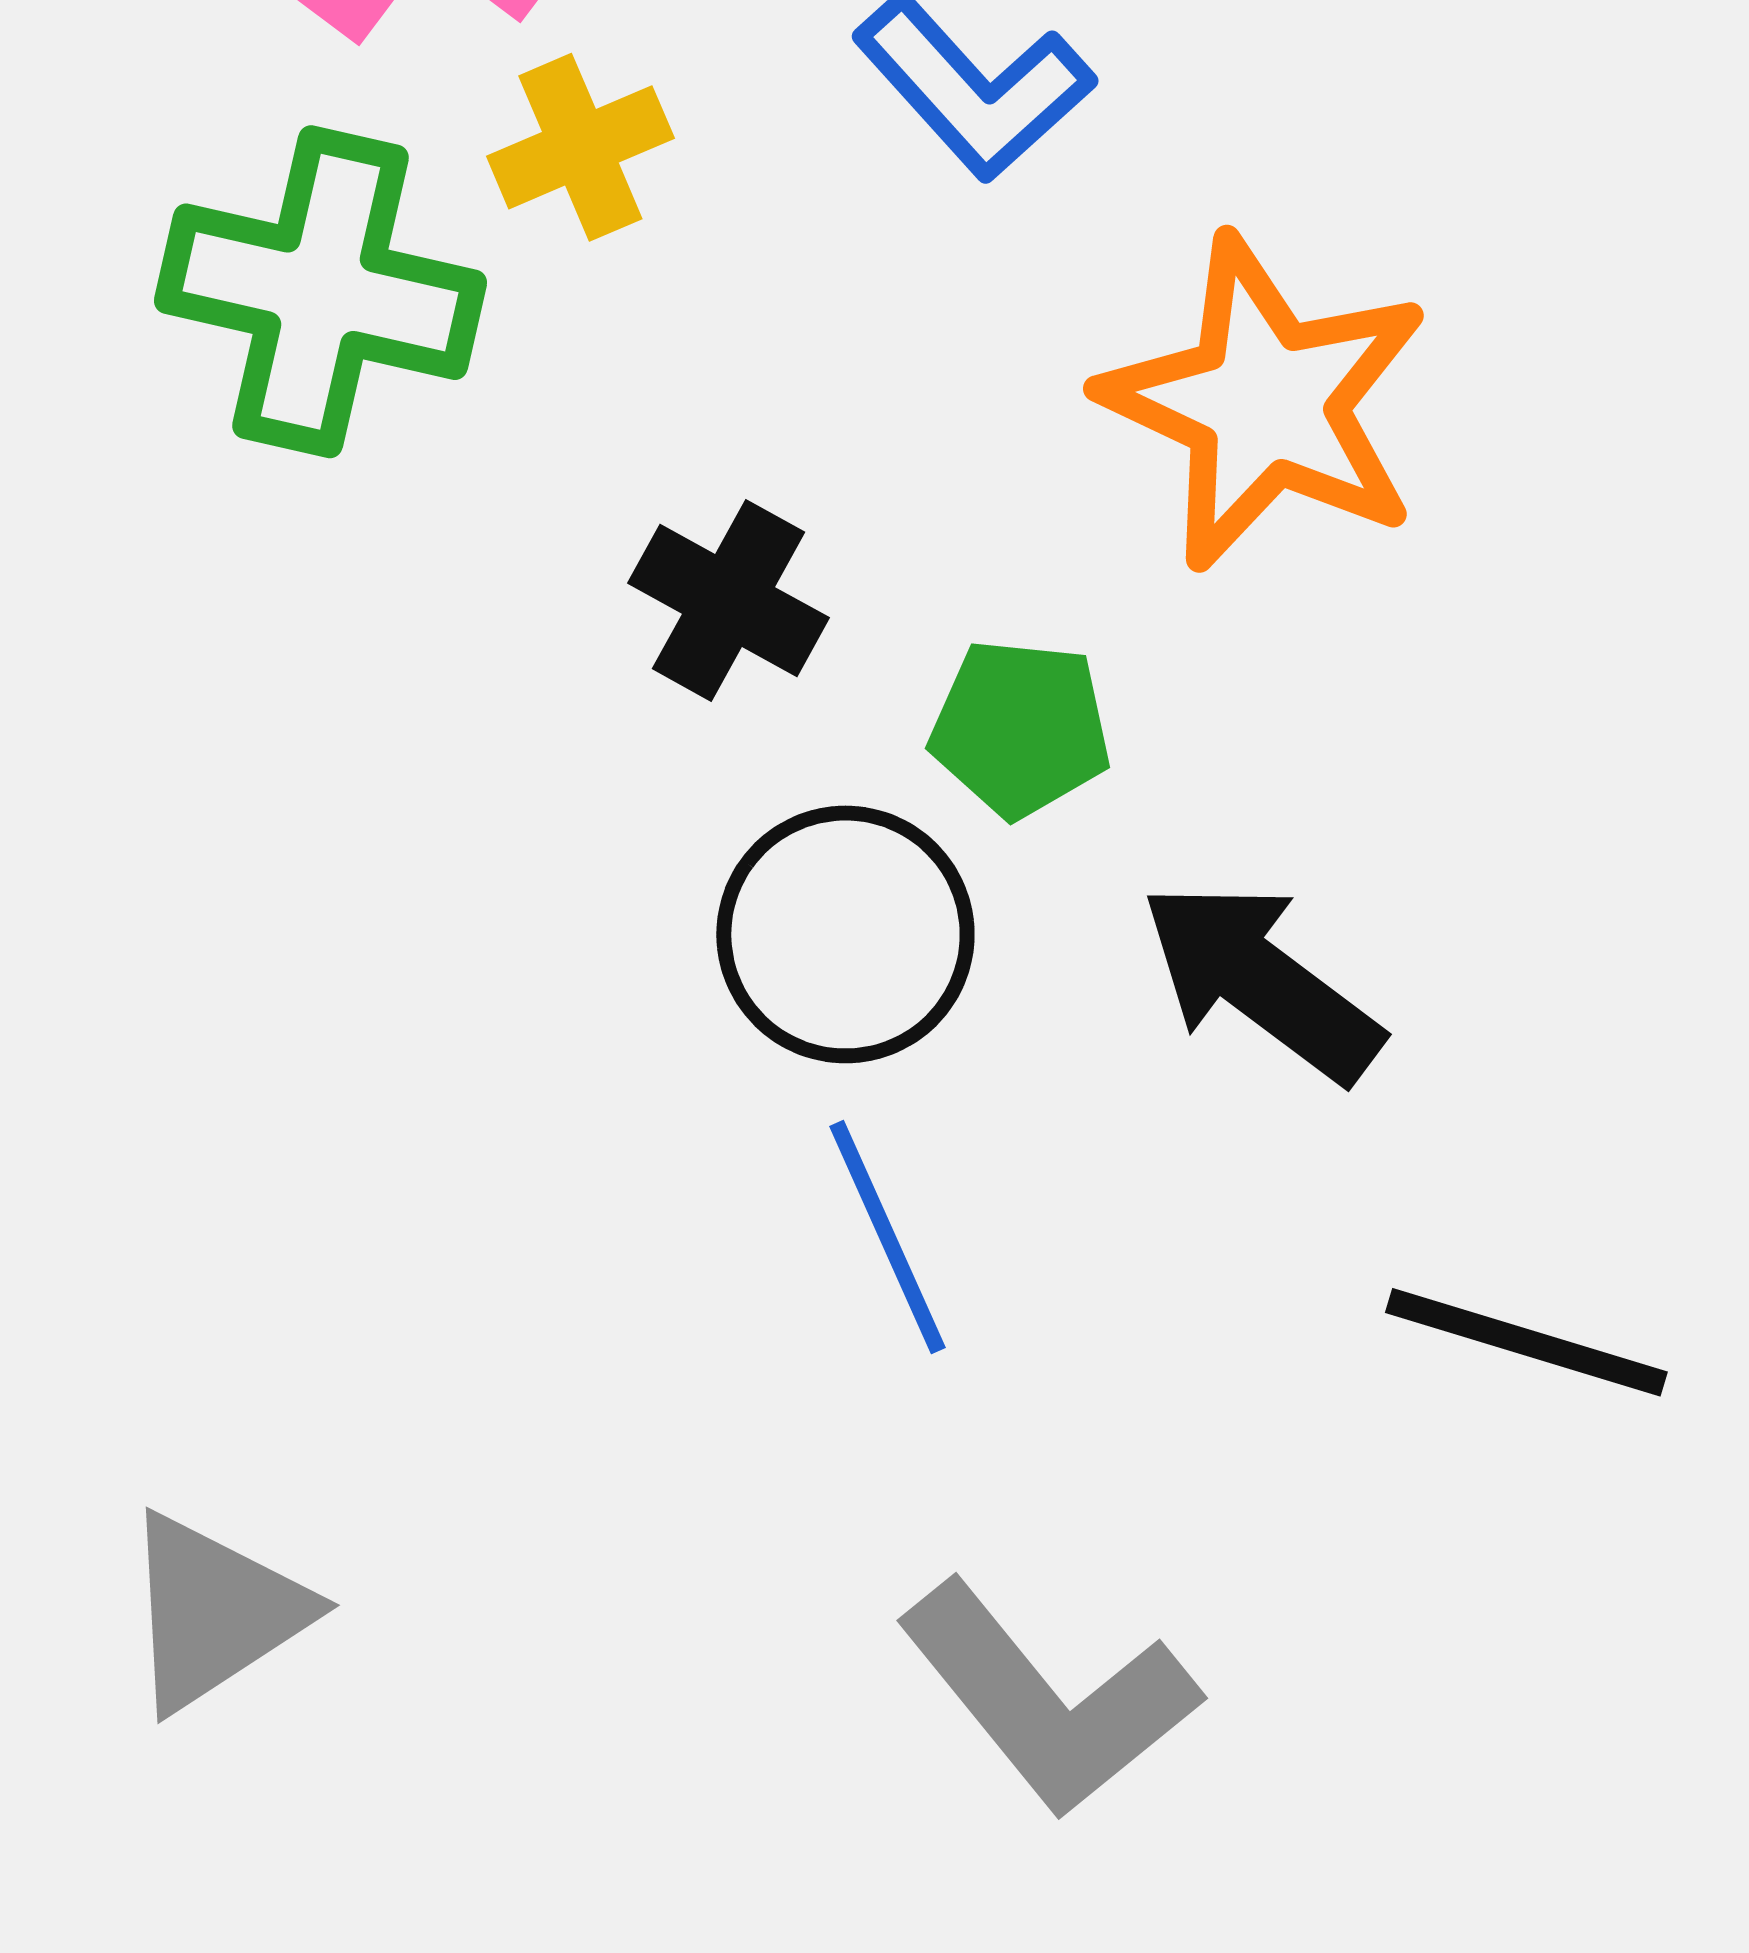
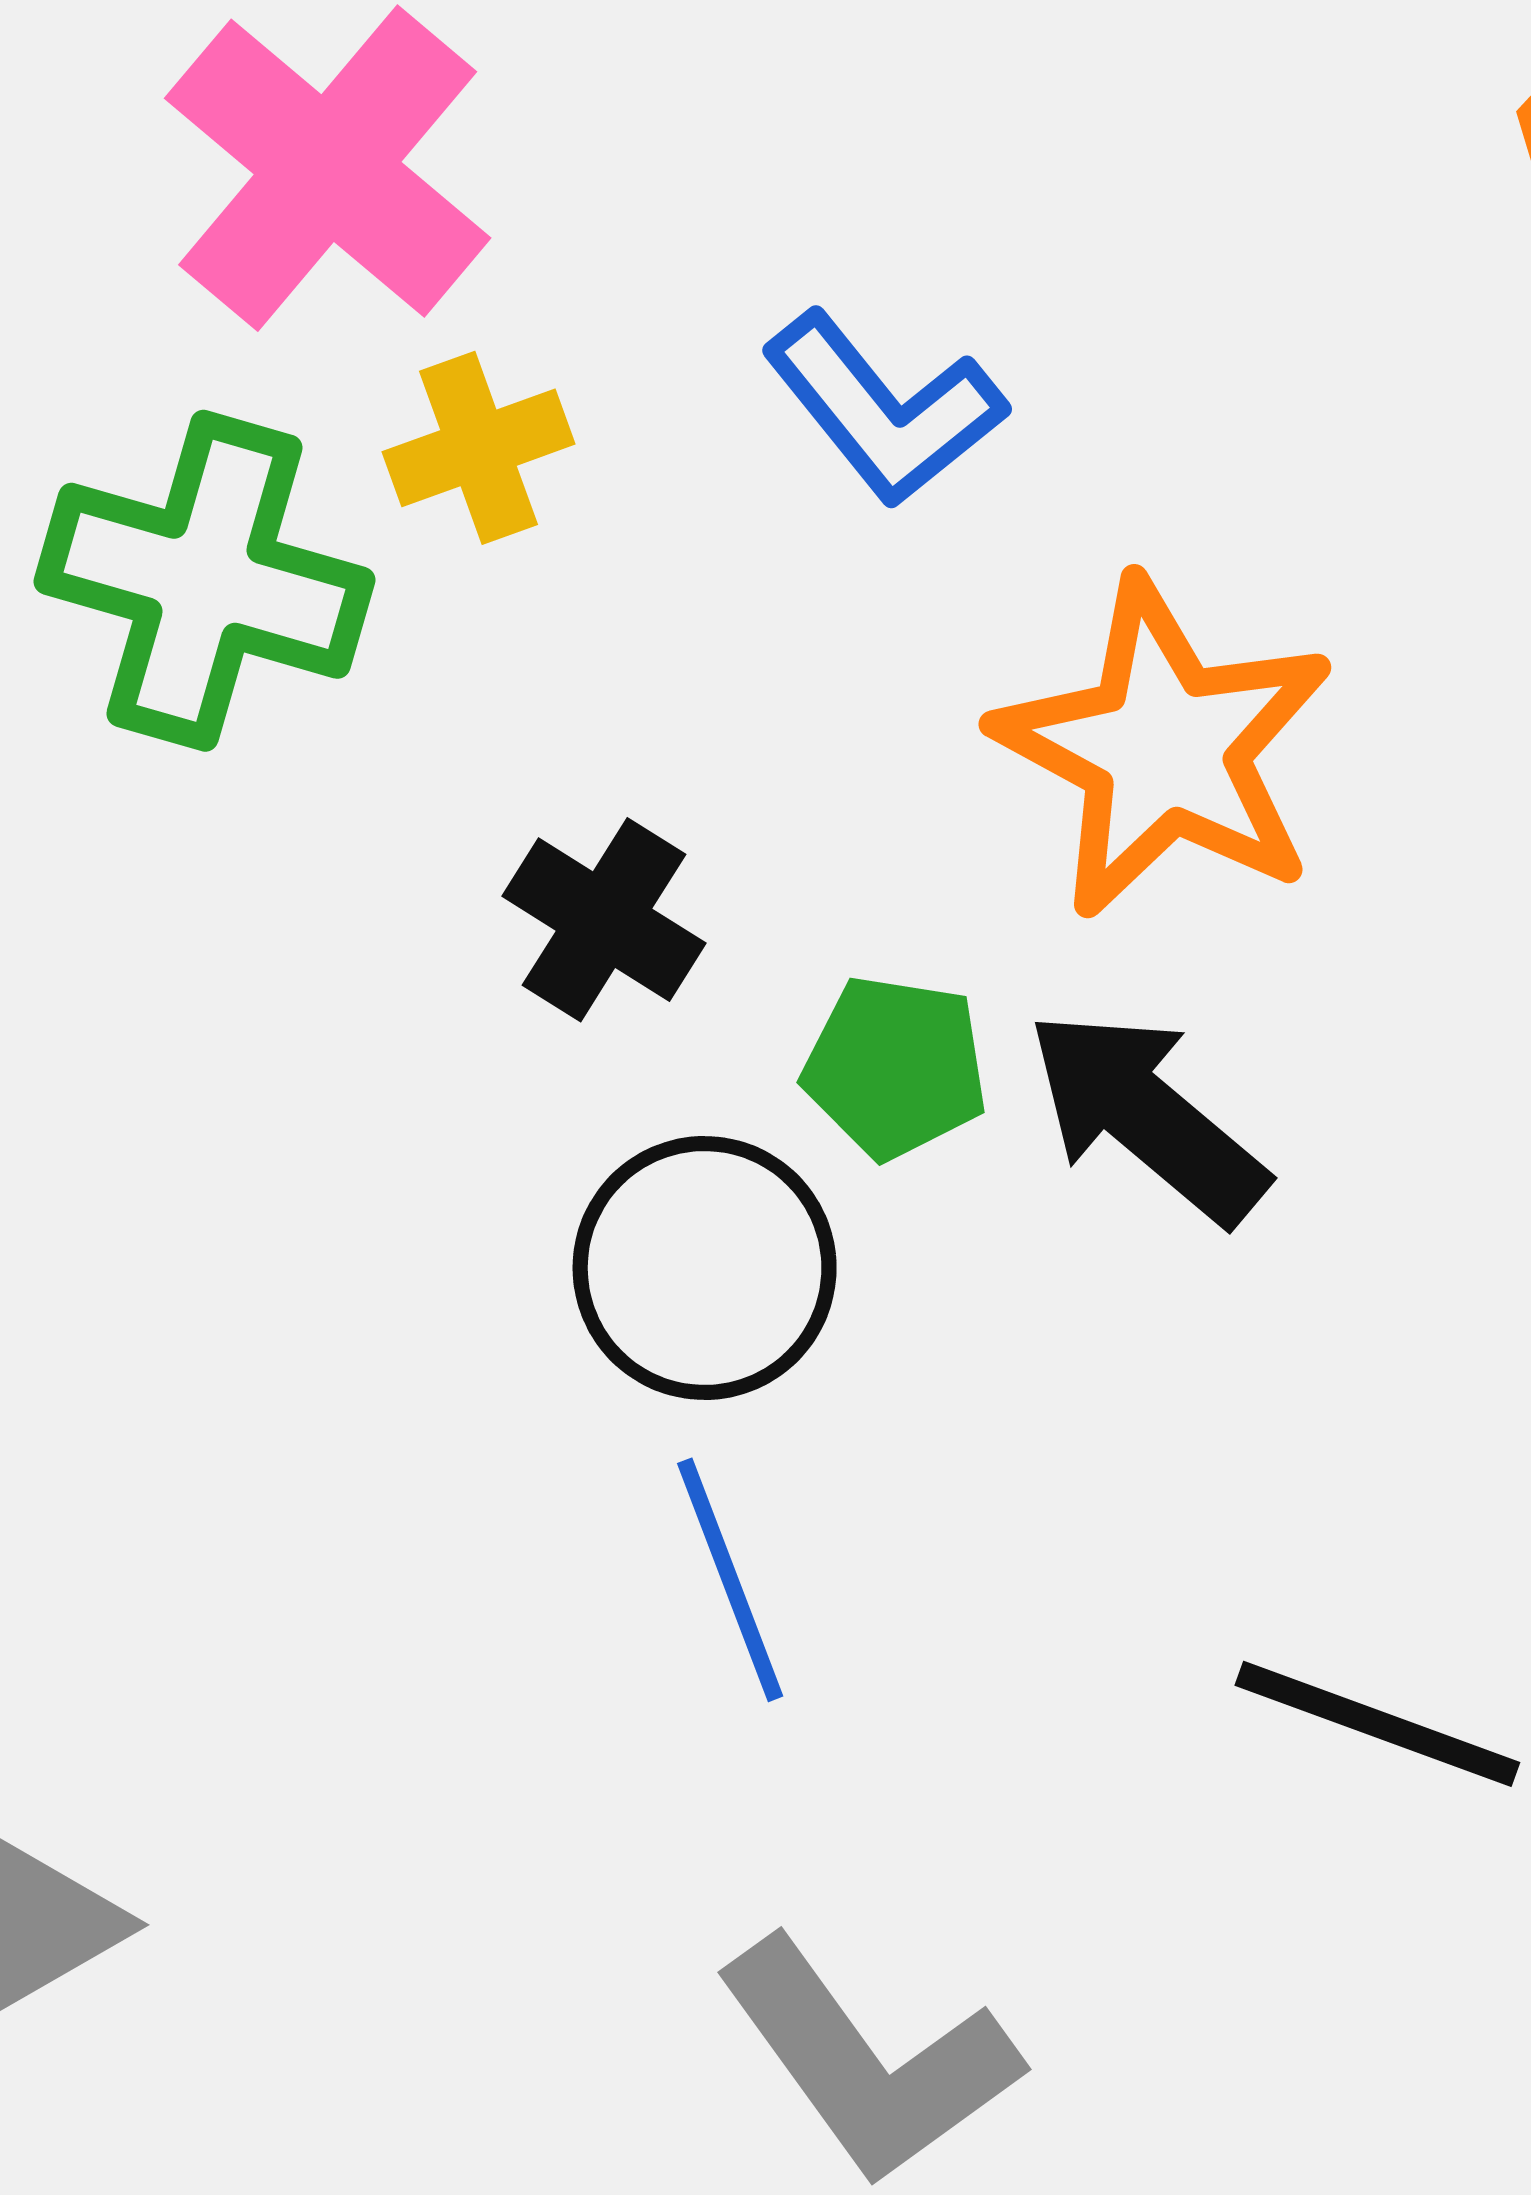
black arrow: (1261, 981) -> (1147, 1116), moved

